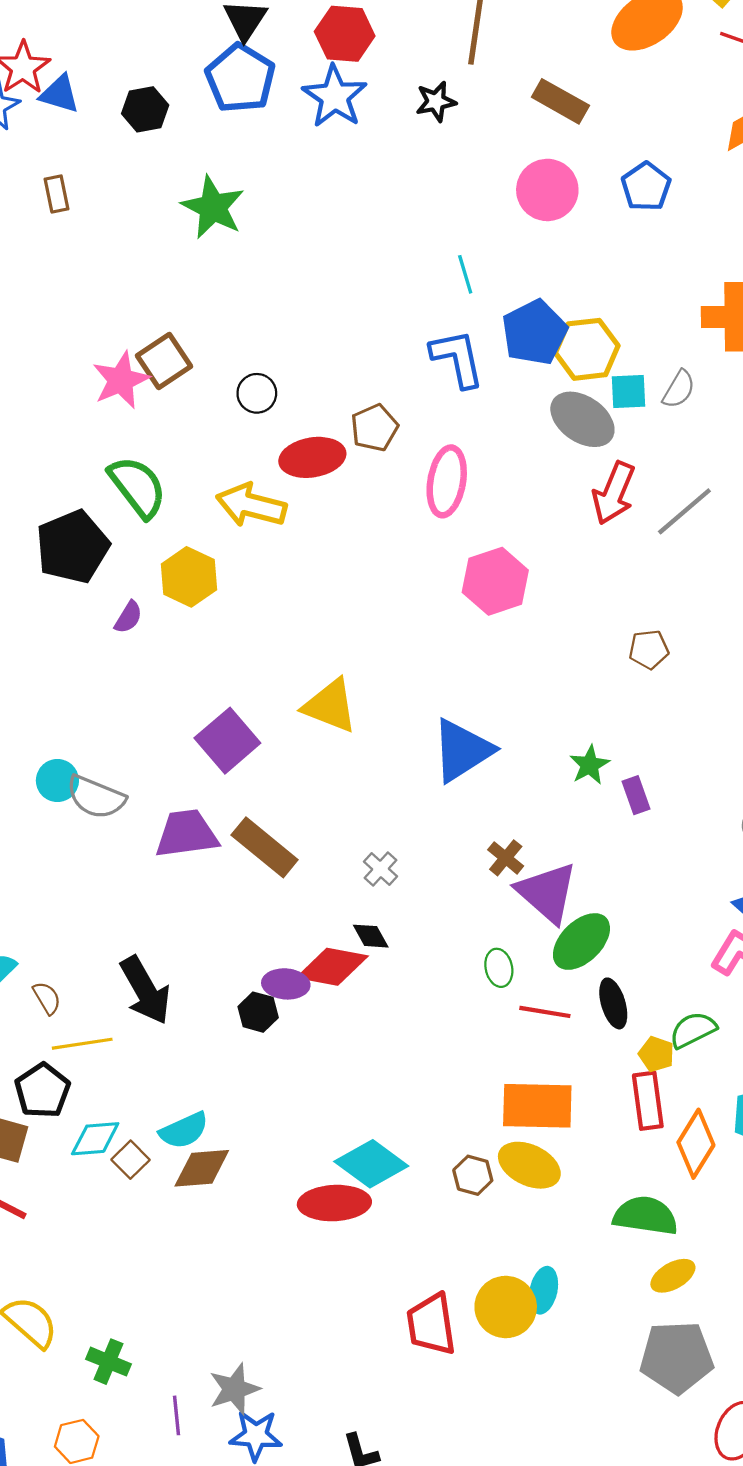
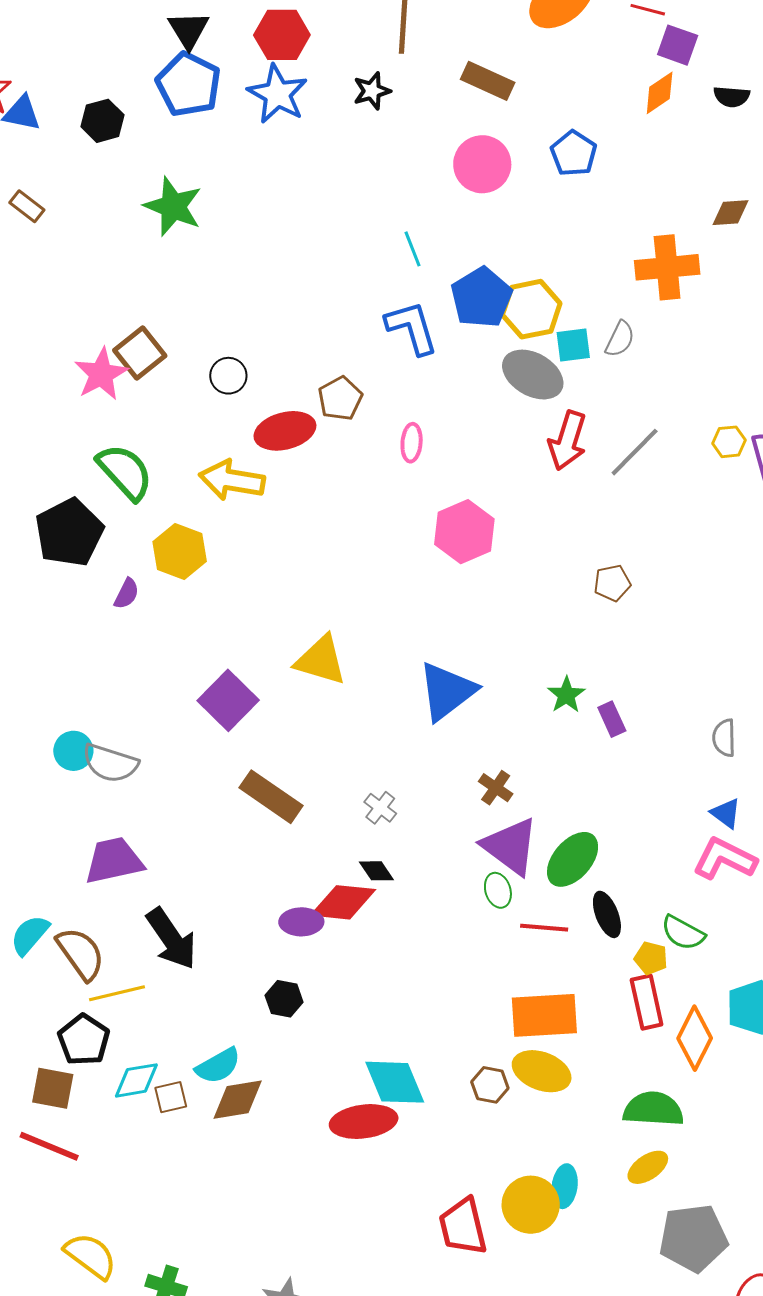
brown rectangle: (57, 194) -> (27, 206), turned -36
pink ellipse: (447, 481) -> (412, 443), size x0.6
purple trapezoid: (187, 834) -> (114, 861), moved
purple triangle: (547, 893) -> (510, 846), moved
brown semicircle: (47, 998) -> (81, 954), size x1.8
black hexagon: (258, 1012) -> (284, 999), moved
green semicircle: (693, 1030) -> (683, 933), turned -120
brown square: (130, 1160) -> (171, 1097), turned 36
cyan diamond: (371, 1164) -> (395, 1082), turned 36
yellow ellipse: (673, 1276) -> (648, 1167), moved

